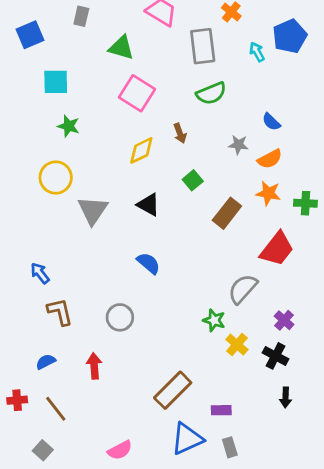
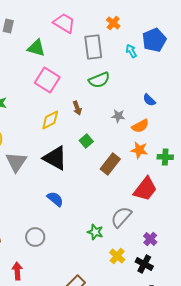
blue semicircle: (271, 122) -> (149, 100), moved
black triangle: (148, 205) -> (55, 158), size x1.5
green star: (214, 320) -> (95, 232), moved

